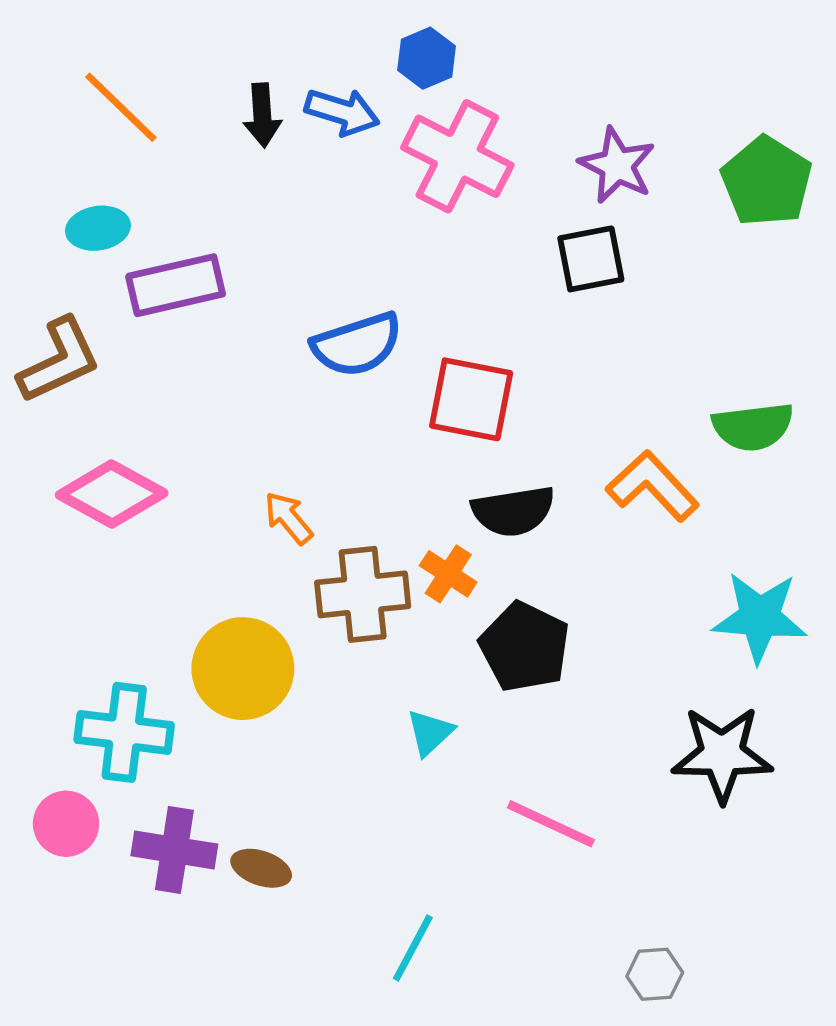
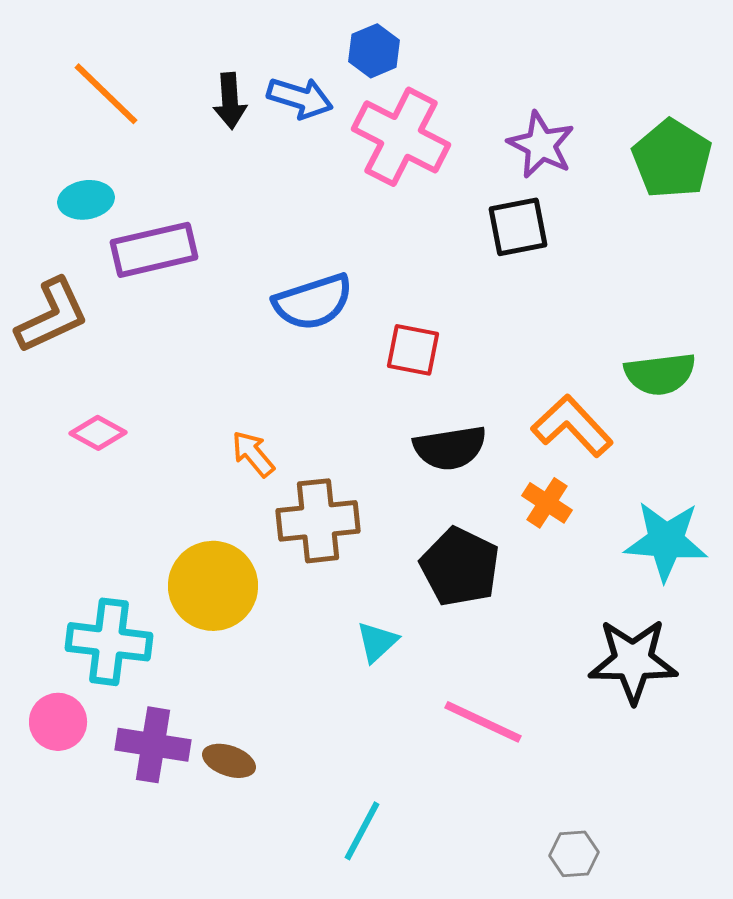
red square: (471, 399) -> (413, 350), size x0.7
pink diamond: (112, 494) -> (98, 433), size x0.6
orange cross: (448, 574) -> (547, 503), moved

